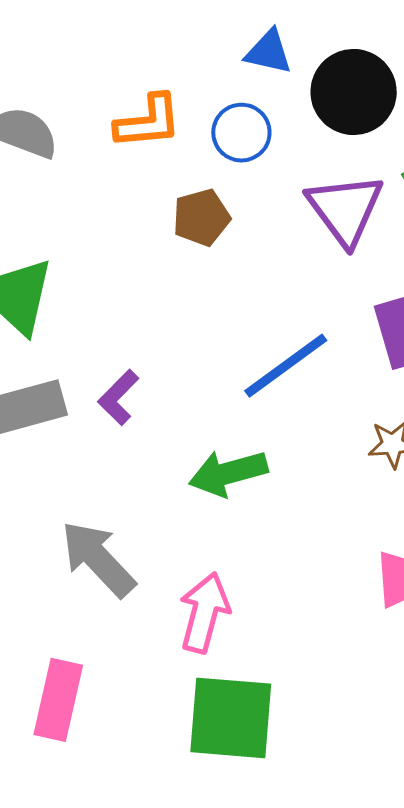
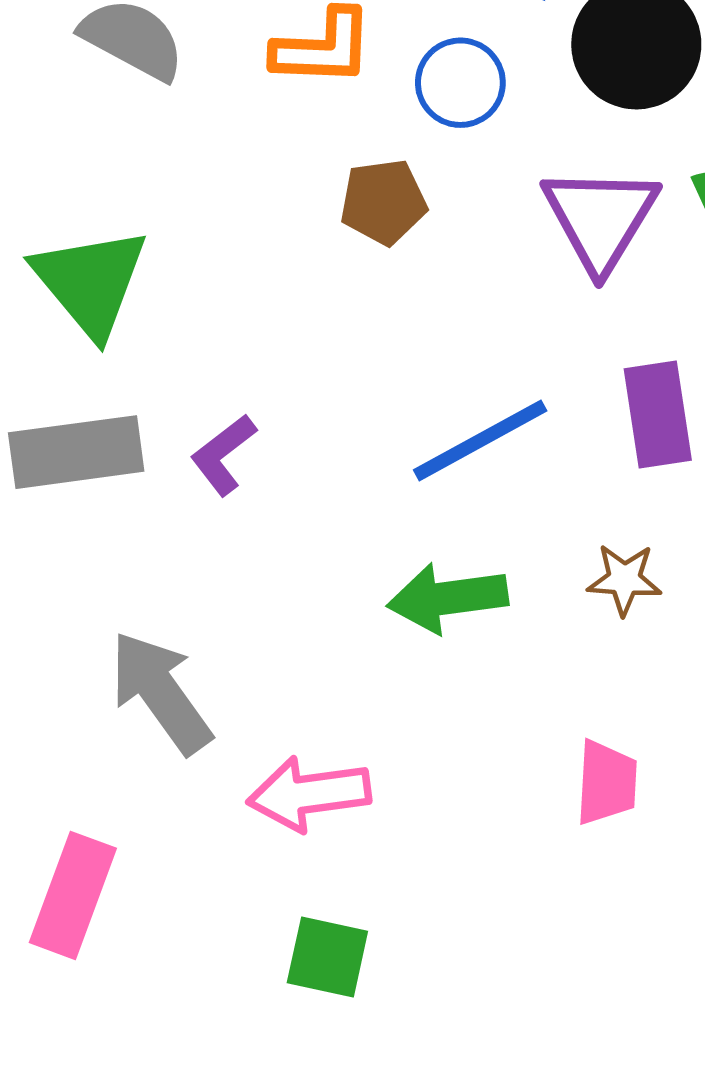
green arrow: (228, 473) -> (448, 598), moved
pink arrow: (204, 613) -> (309, 794), turned -120
green square: (231, 718) -> (327, 957), size x0.6

